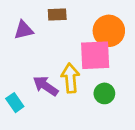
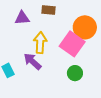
pink square: (95, 55) -> (72, 44), turned 30
yellow arrow: (70, 78) -> (40, 43), moved

